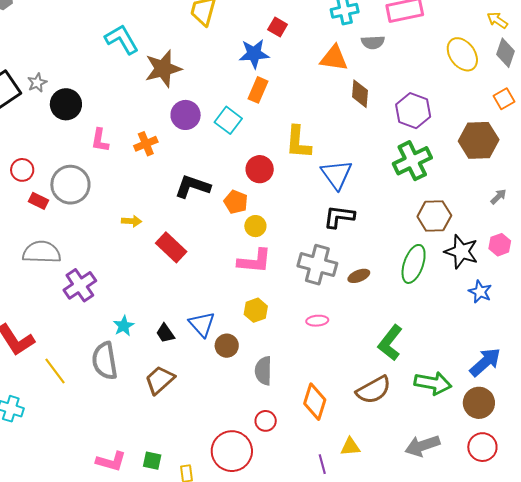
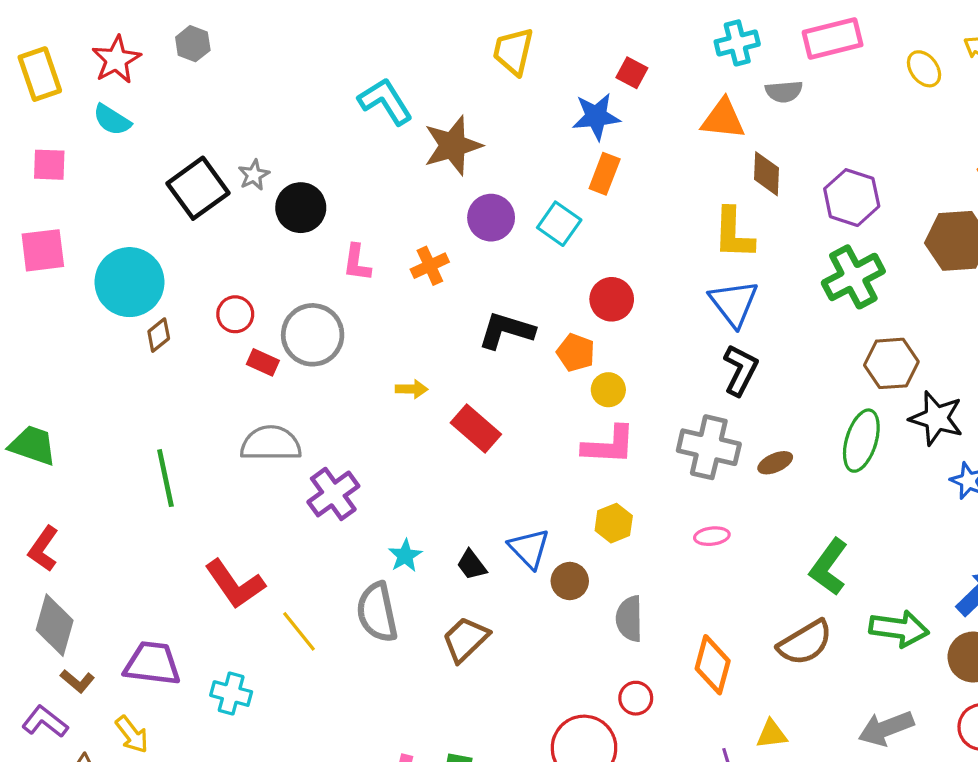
yellow ellipse: (462, 54) -> (924, 69), moved, size x0.7
yellow L-shape: (298, 142) -> (734, 233), moved
black L-shape: (339, 217) -> (740, 370), turned 112

